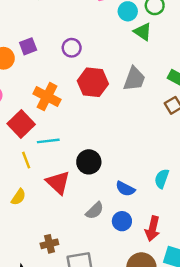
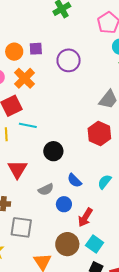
purple circle: (72, 48) -> (69, 60), size x1.5
red hexagon: (93, 82) -> (99, 134), moved
orange cross: (47, 97) -> (24, 78), moved
red triangle: (58, 183) -> (17, 169), moved

